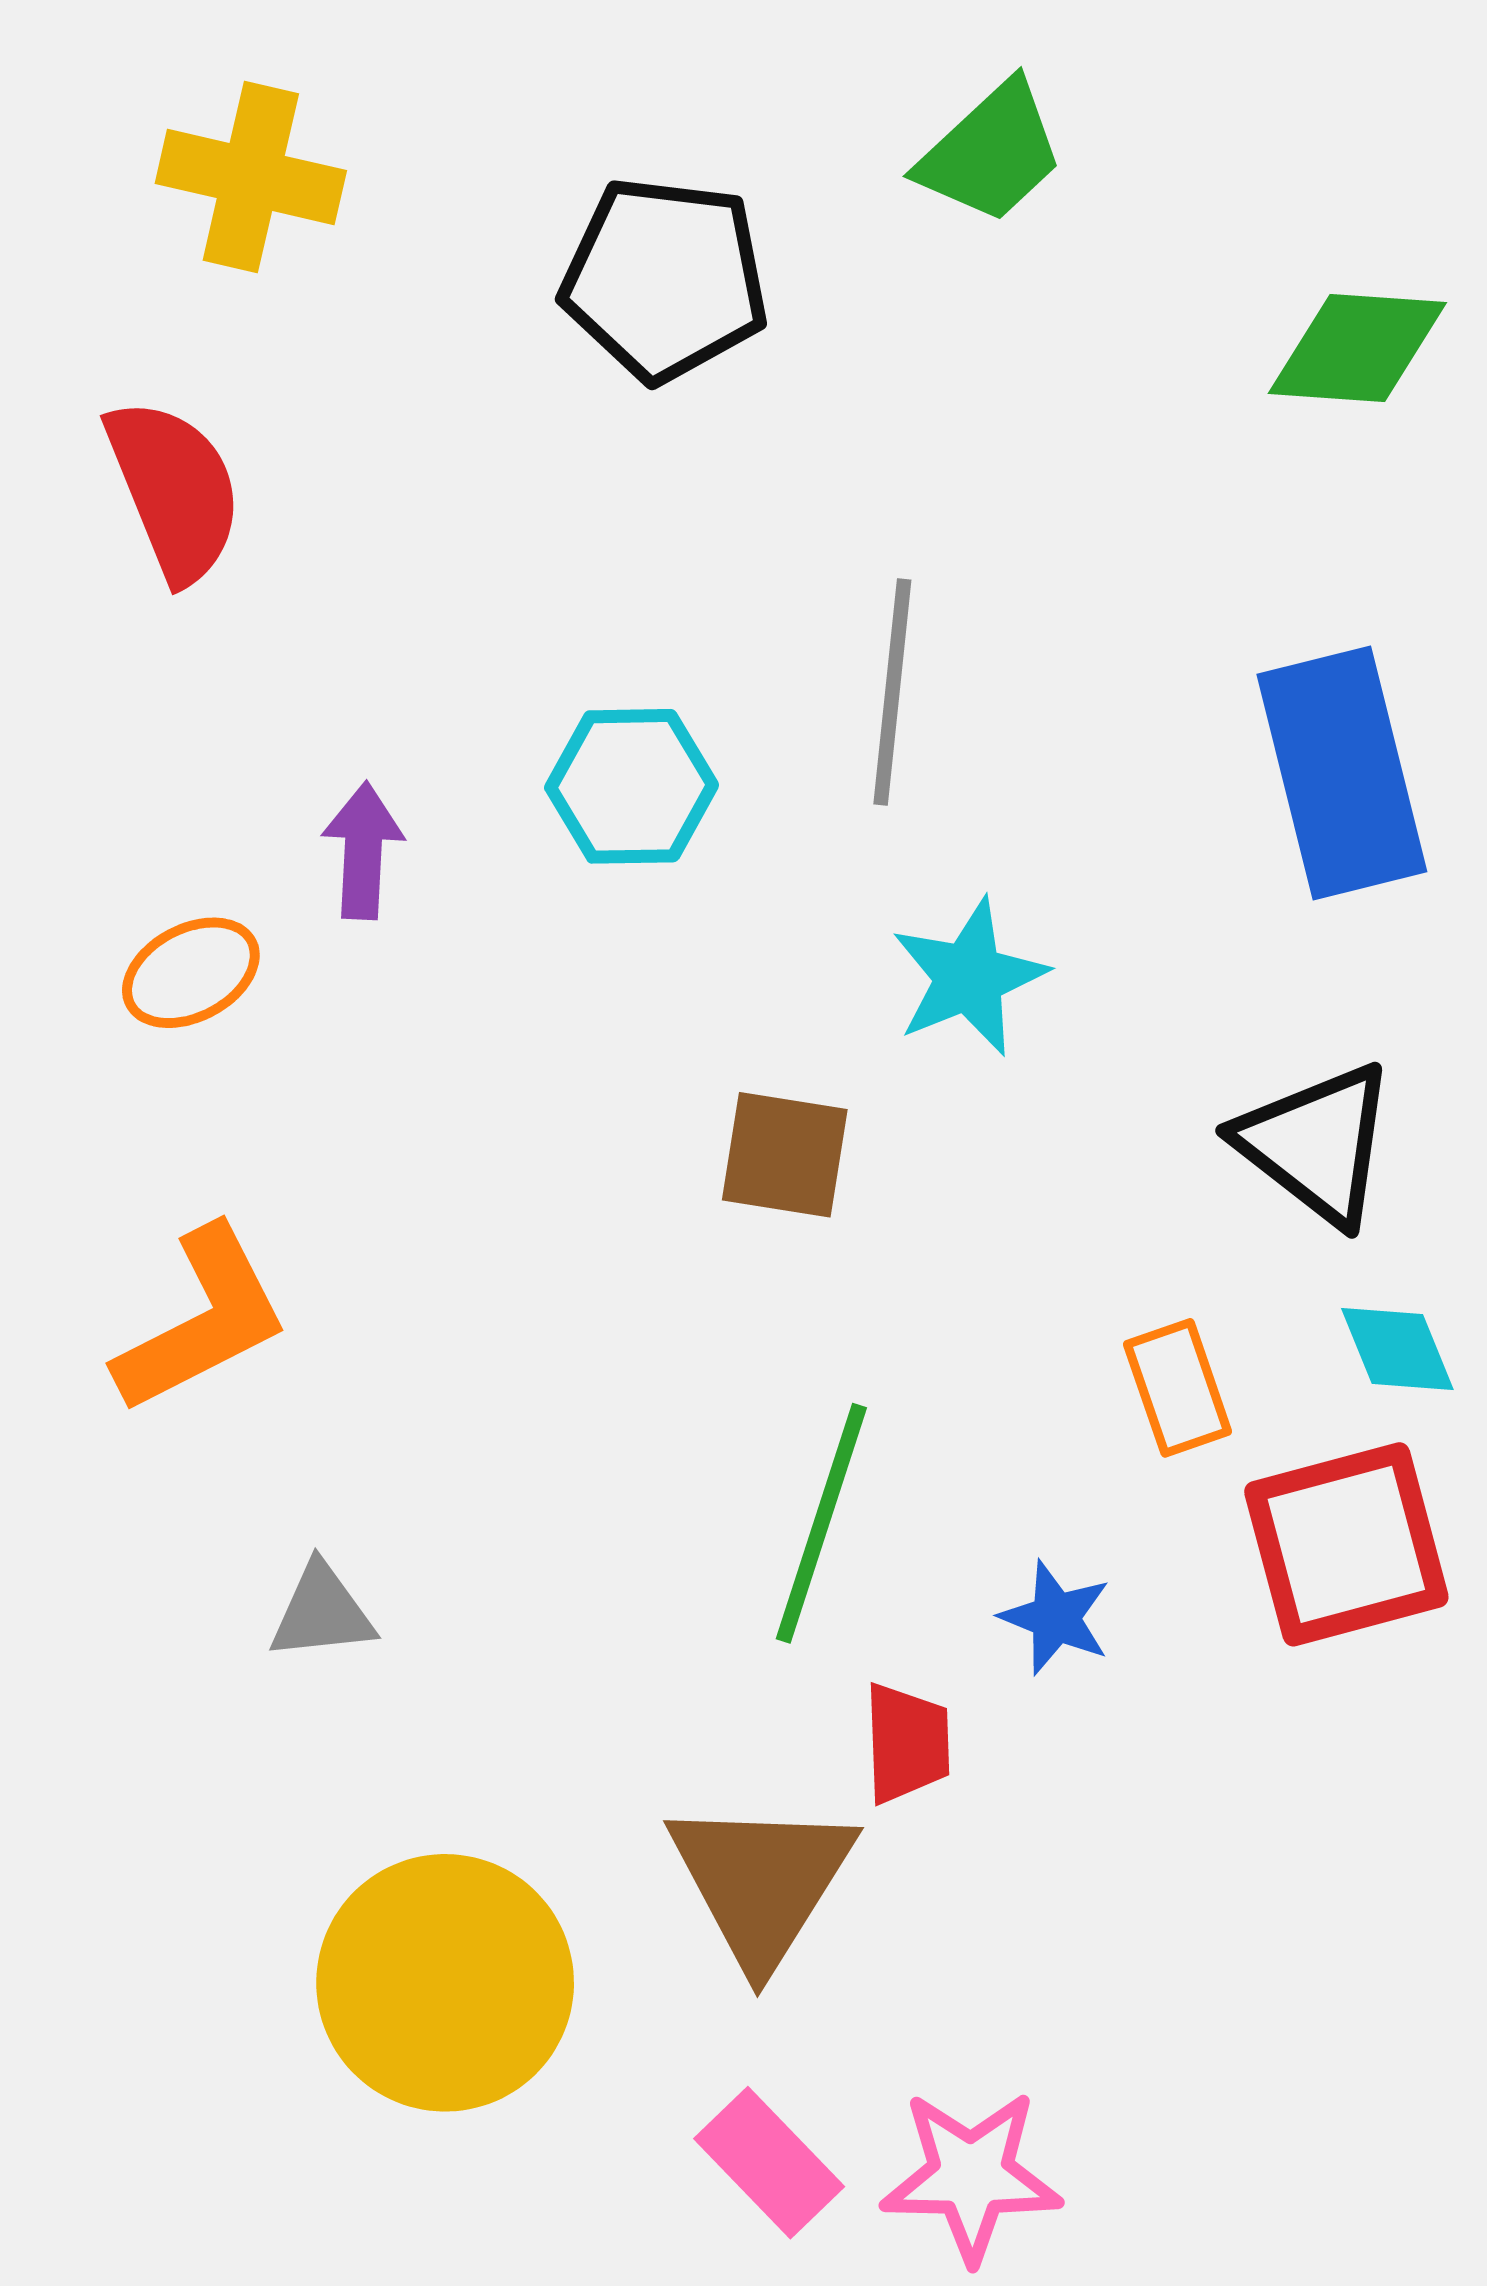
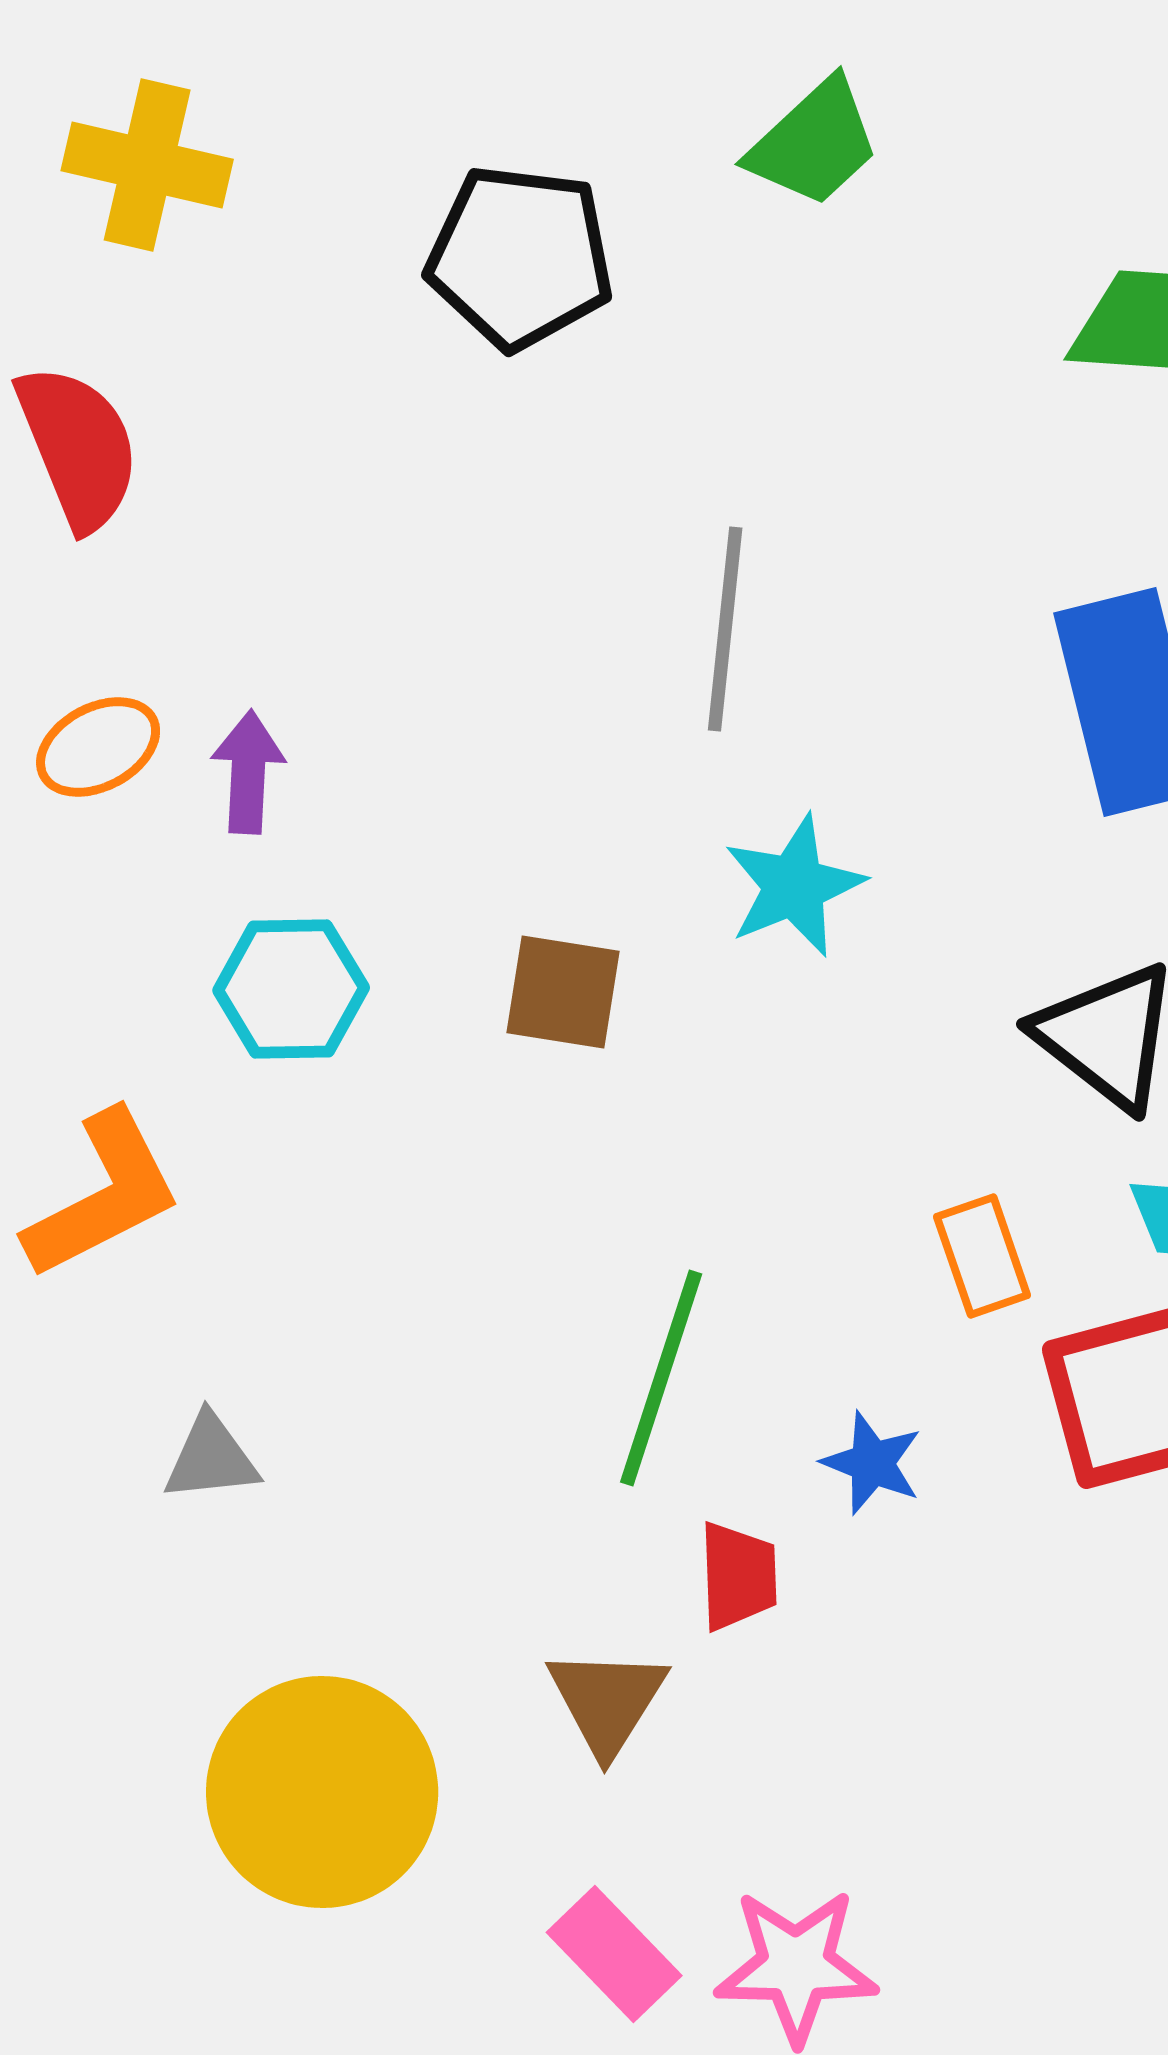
cyan hexagon: (632, 786) -> (291, 989), moved
orange ellipse: (191, 973) -> (98, 747), moved
brown square: (785, 1155) -> (563, 992), moved
brown triangle: (761, 1882) -> (607, 1701), size x0.7

